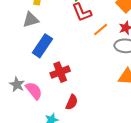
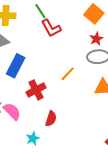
orange line: (101, 30) -> (68, 74), moved

